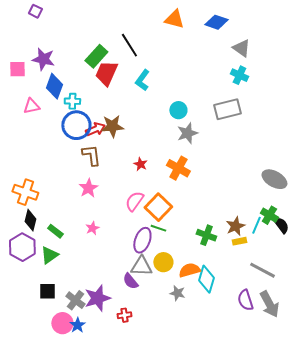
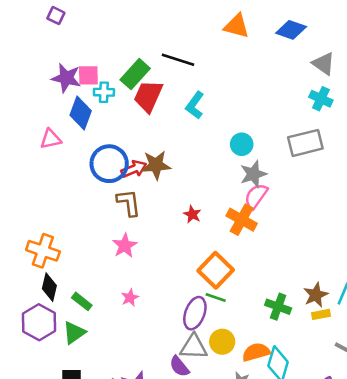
black line: (129, 45) -> (178, 60), turned -40
pink square: (17, 69) -> (88, 75), moved
cyan cross: (72, 101) -> (104, 92), moved
pink semicircle: (134, 201) -> (256, 196), moved

